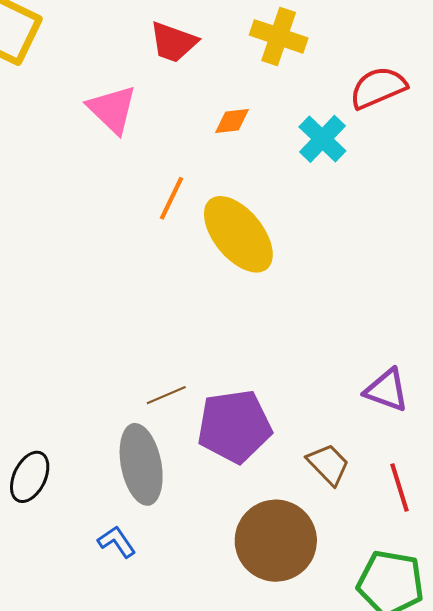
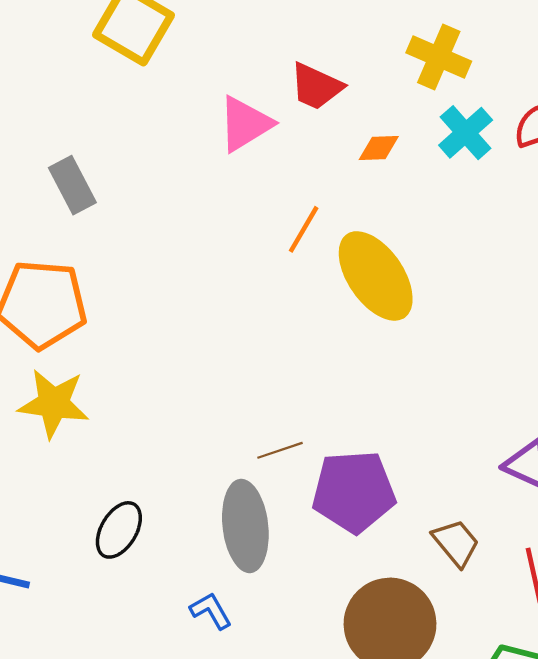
red trapezoid: (173, 42) -> (316, 86), moved
pink triangle: (112, 109) -> (245, 124), turned 40
cyan cross: (322, 139) -> (466, 133), moved

